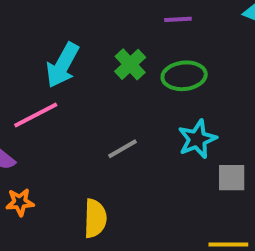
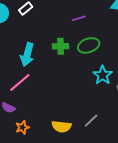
green cross: (130, 64) -> (61, 46), turned -35
gray line: (122, 149) -> (91, 121), moved
yellow semicircle: (95, 218) -> (62, 127), turned 108

